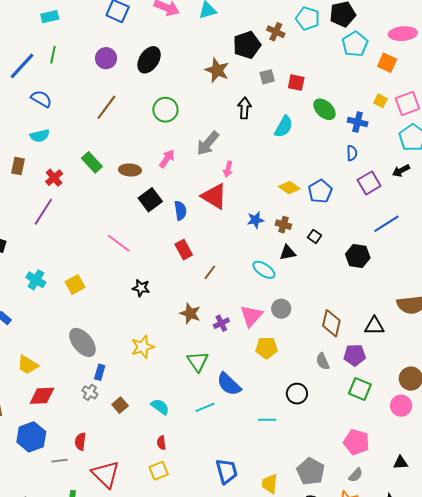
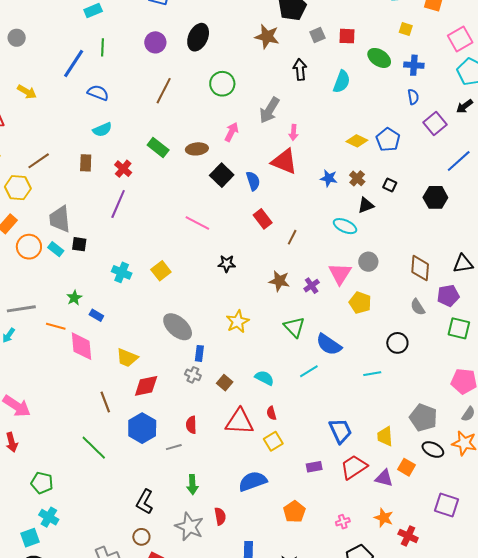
yellow square: (380, 101) -> (406, 29), moved
blue star: (255, 220) -> (329, 178), turned 30
brown cross: (283, 225) -> (357, 178), turned 35
yellow pentagon: (267, 348) -> (360, 303), turned 30
red triangle: (106, 474) -> (239, 422), moved, turned -32

